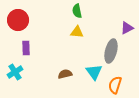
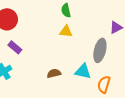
purple rectangle: (26, 48) -> (15, 47), turned -48
cyan triangle: (94, 72) -> (83, 71), turned -42

